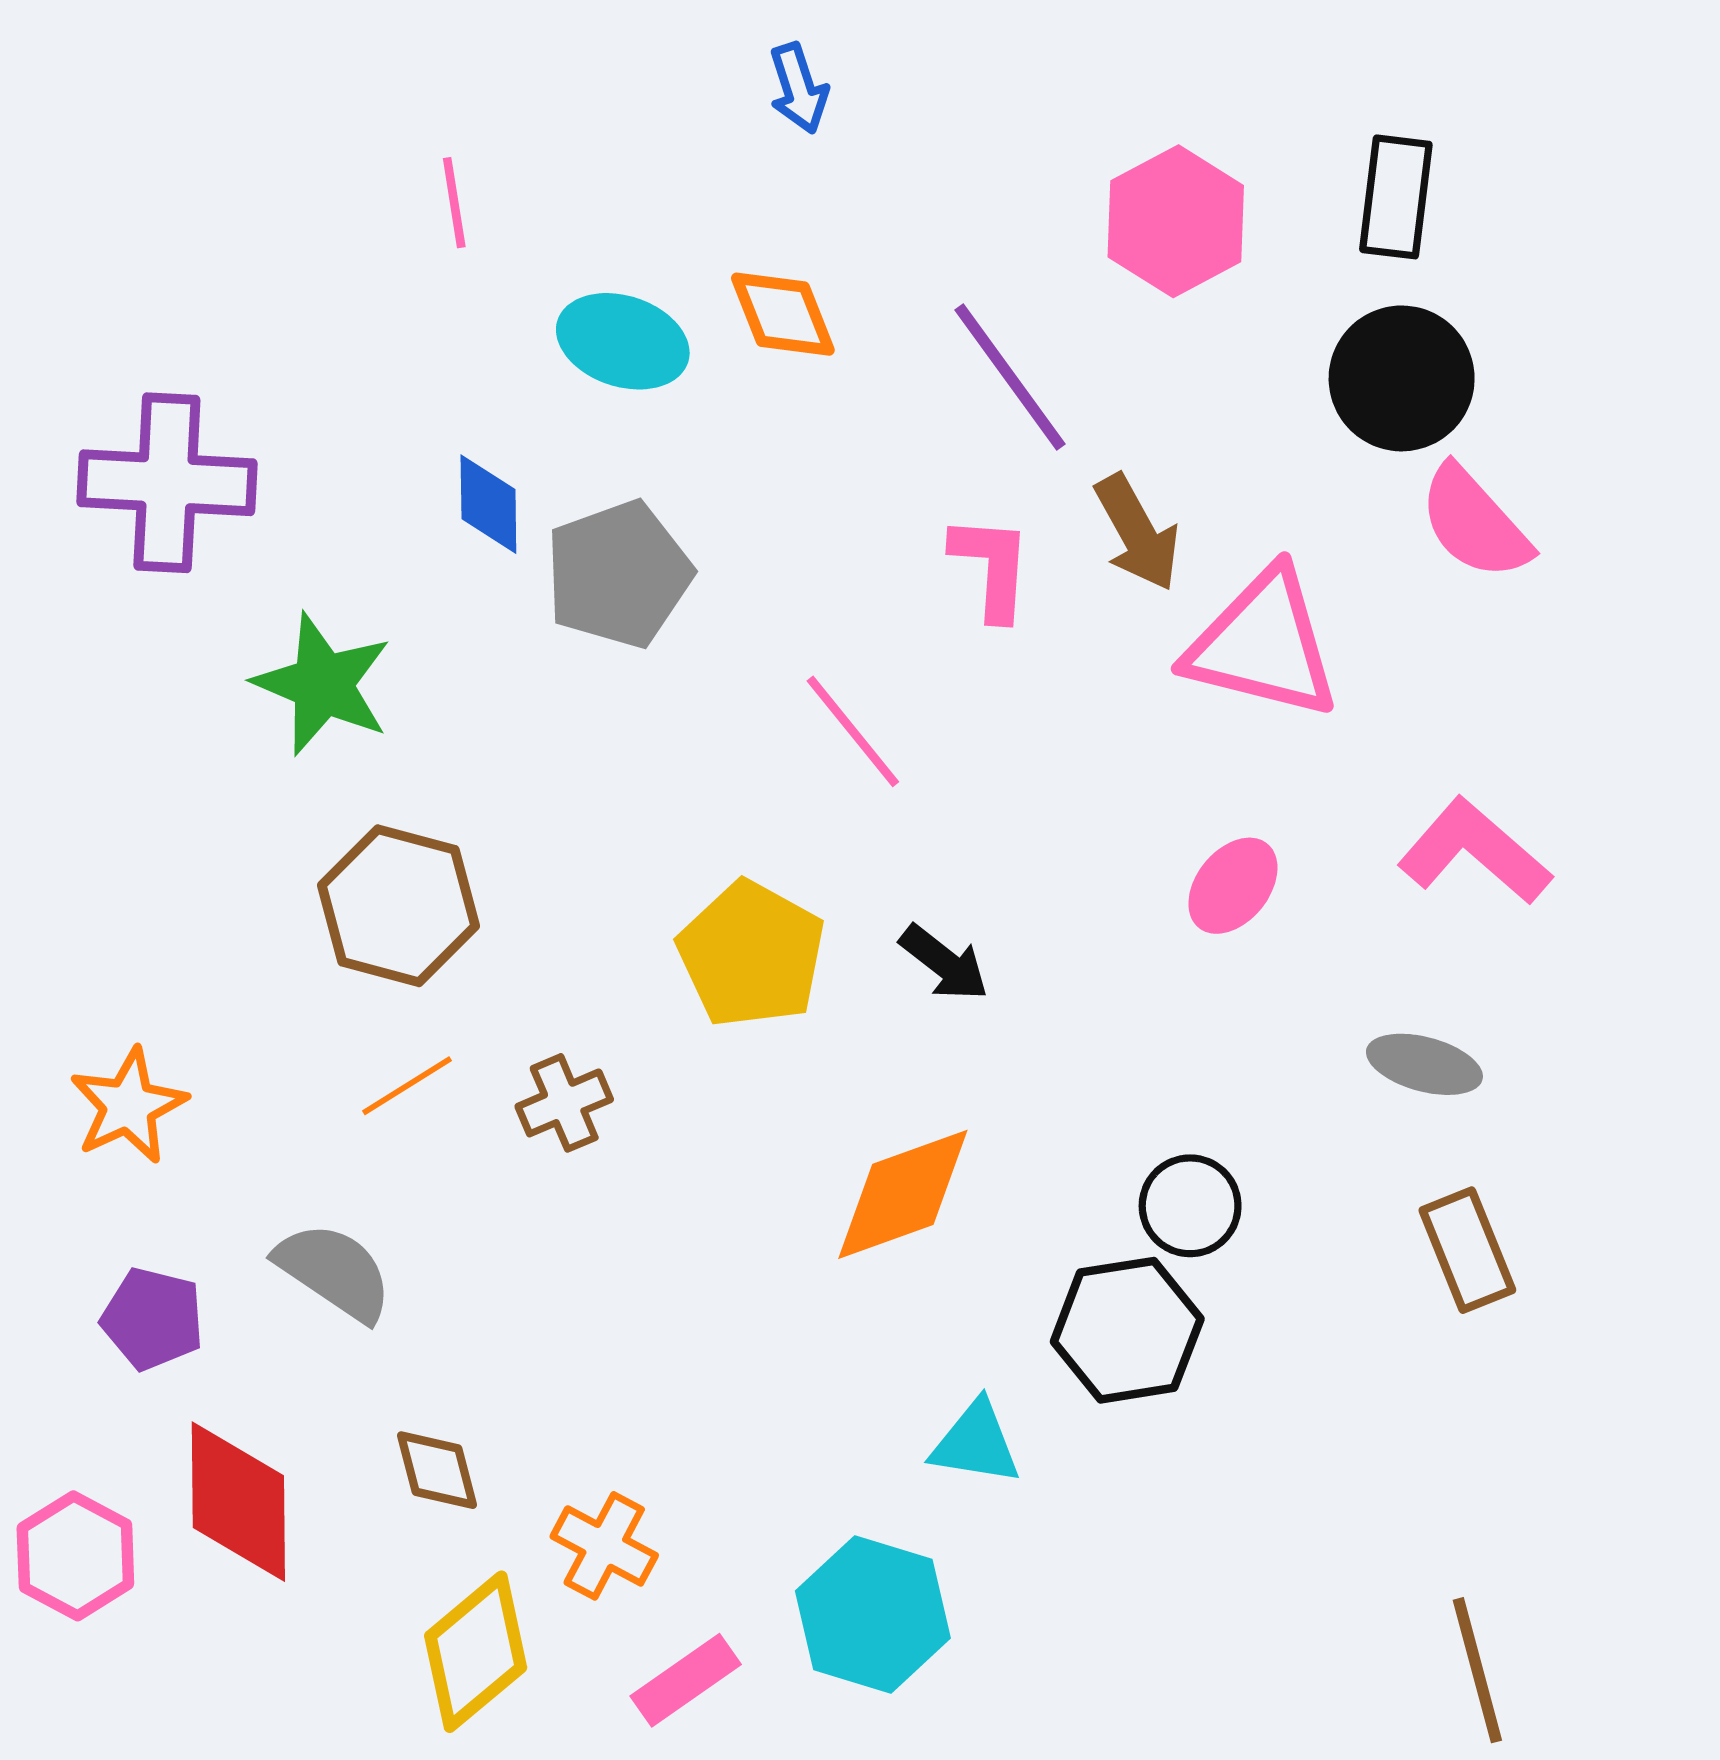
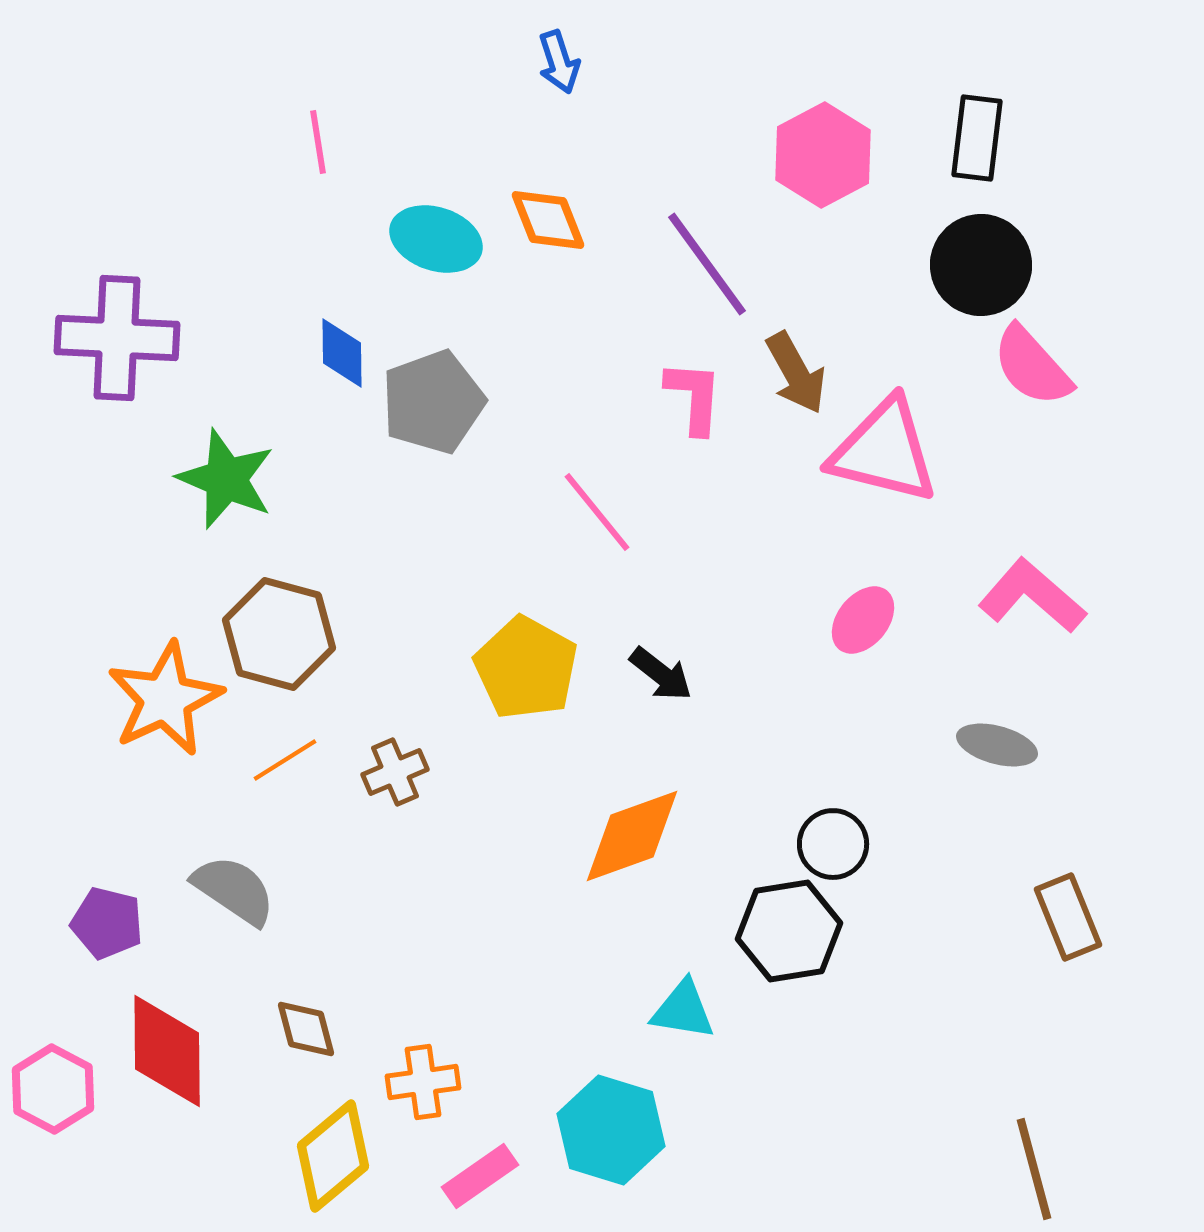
orange star: (128, 1106) -> (165, 699), moved, size x1.4
brown rectangle: (1467, 1250) -> (1068, 917), moved
orange cross: (604, 1546) -> (423, 1082), turned -36

